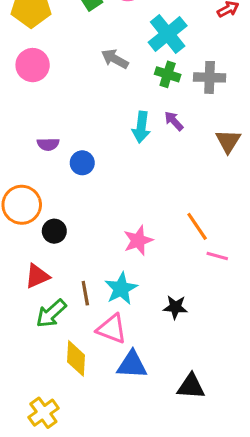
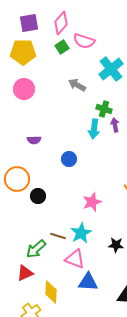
green cross: (168, 74) -> (104, 109), moved
purple arrow: (174, 121) -> (115, 125), turned 32
blue circle: (82, 163) -> (69, 159), moved
red triangle: (37, 276) -> (25, 273), moved
brown line: (85, 293) -> (58, 236), turned -63
yellow diamond: (76, 358) -> (51, 292), moved

